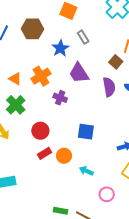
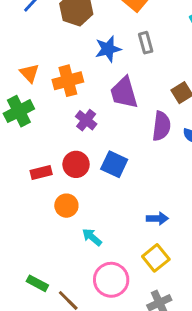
red circle: (40, 131) -> (76, 164), moved
blue square: (86, 132) -> (114, 164), moved
red rectangle: (45, 153) -> (41, 173), moved
pink circle: (107, 194) -> (111, 280), size x1.5

